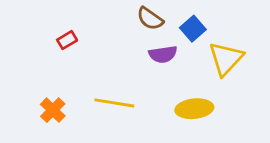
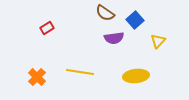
yellow triangle: (226, 59) -> (158, 41), size x0.6

